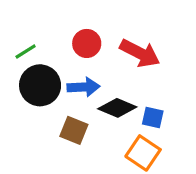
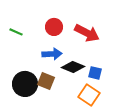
green line: (26, 52) -> (16, 32), turned 56
black circle: (40, 85) -> (25, 84), moved

